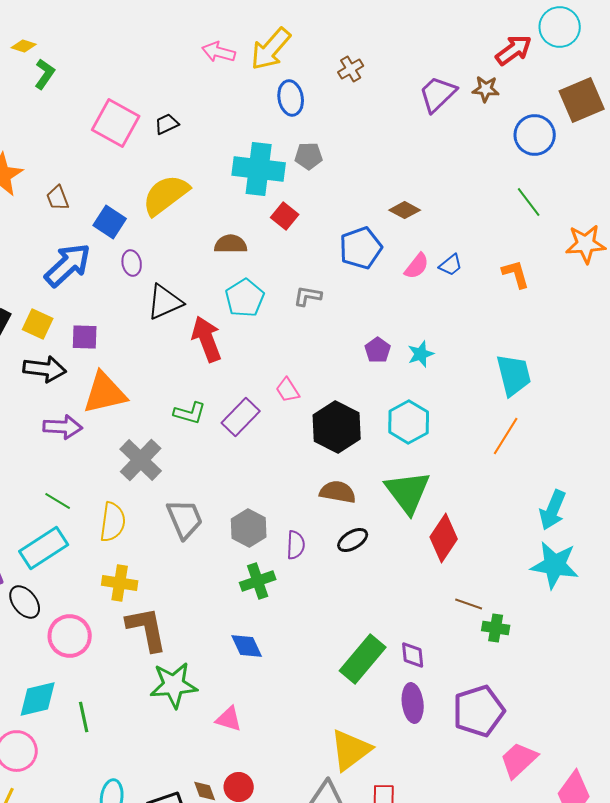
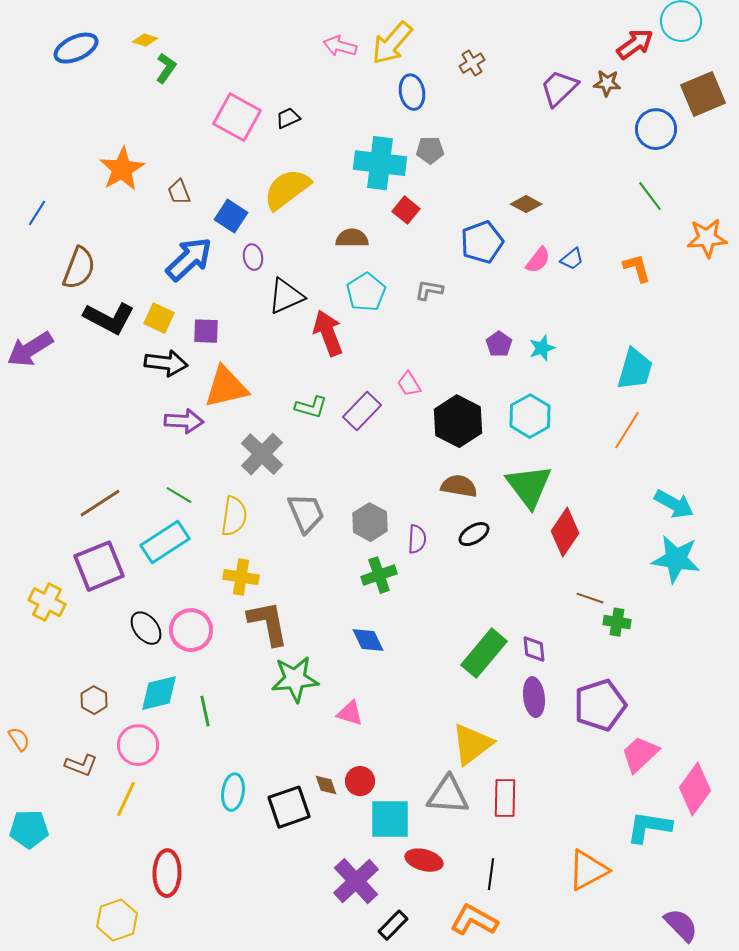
cyan trapezoid: (514, 375) -> (635, 369), turned 30
cyan arrow: (553, 510) -> (674, 504), turned -84
black ellipse: (25, 602) -> (146, 628), moved

